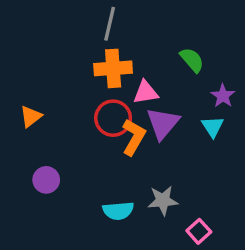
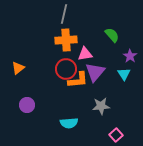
orange L-shape: (134, 137) -> (78, 80), turned 55
gray star: (163, 200) -> (101, 106), moved

